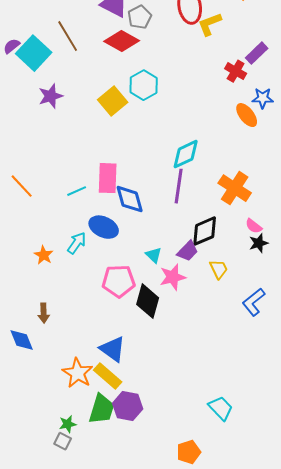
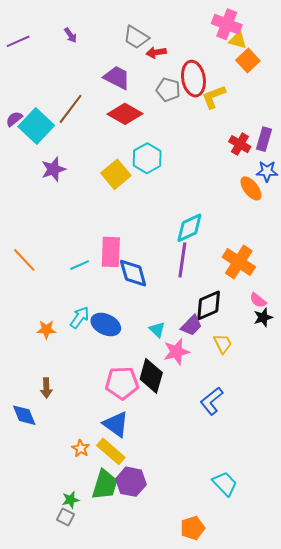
gray pentagon: (140, 17) -> (168, 90), moved, turned -30
brown line: (68, 36) -> (71, 109), turned 68
purple rectangle: (257, 53) -> (264, 139), moved, turned -30
blue ellipse: (104, 227) -> (106, 324), moved
orange star: (44, 255) -> (46, 330), turned -30
pink pentagon: (119, 281) -> (122, 383), moved
blue L-shape: (254, 302) -> (212, 401), moved
orange star: (78, 373) -> (81, 448), size x0.6

